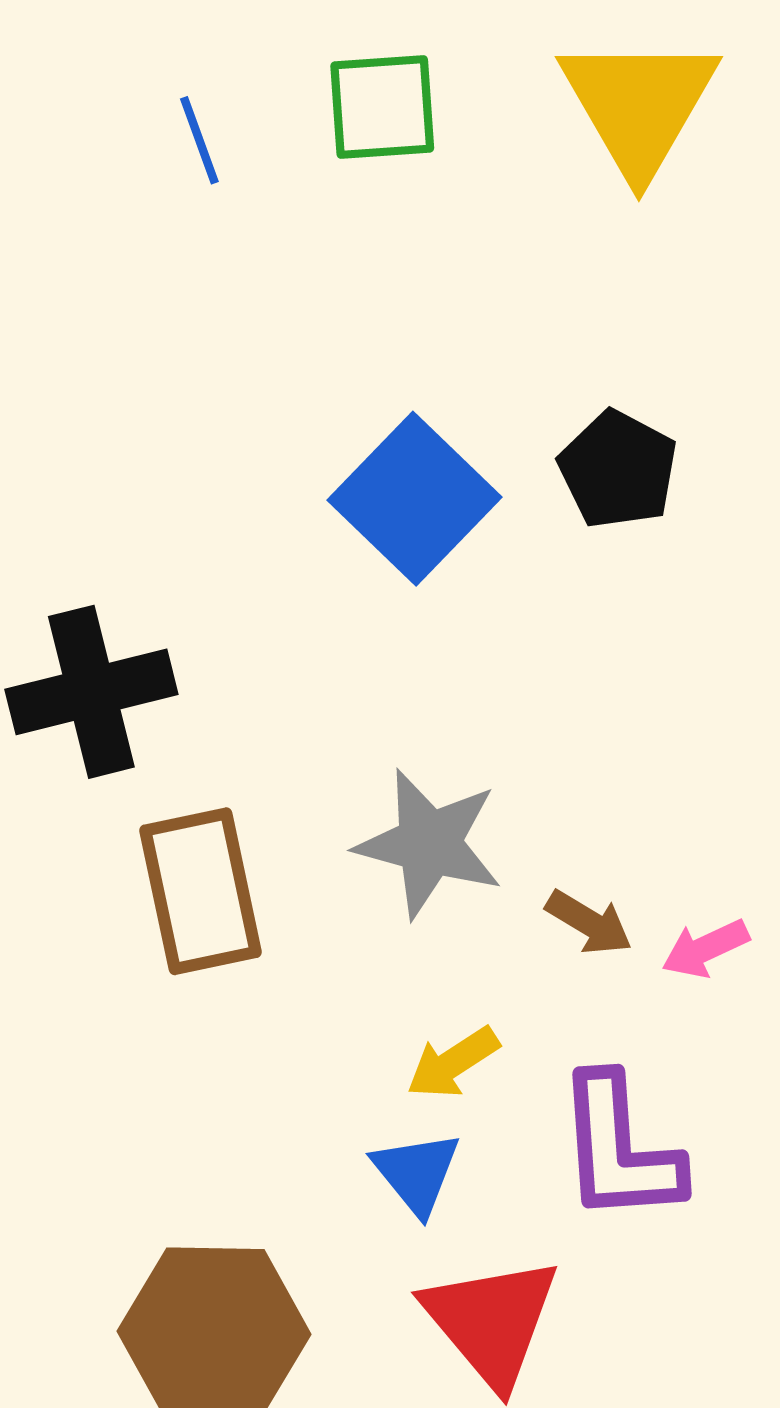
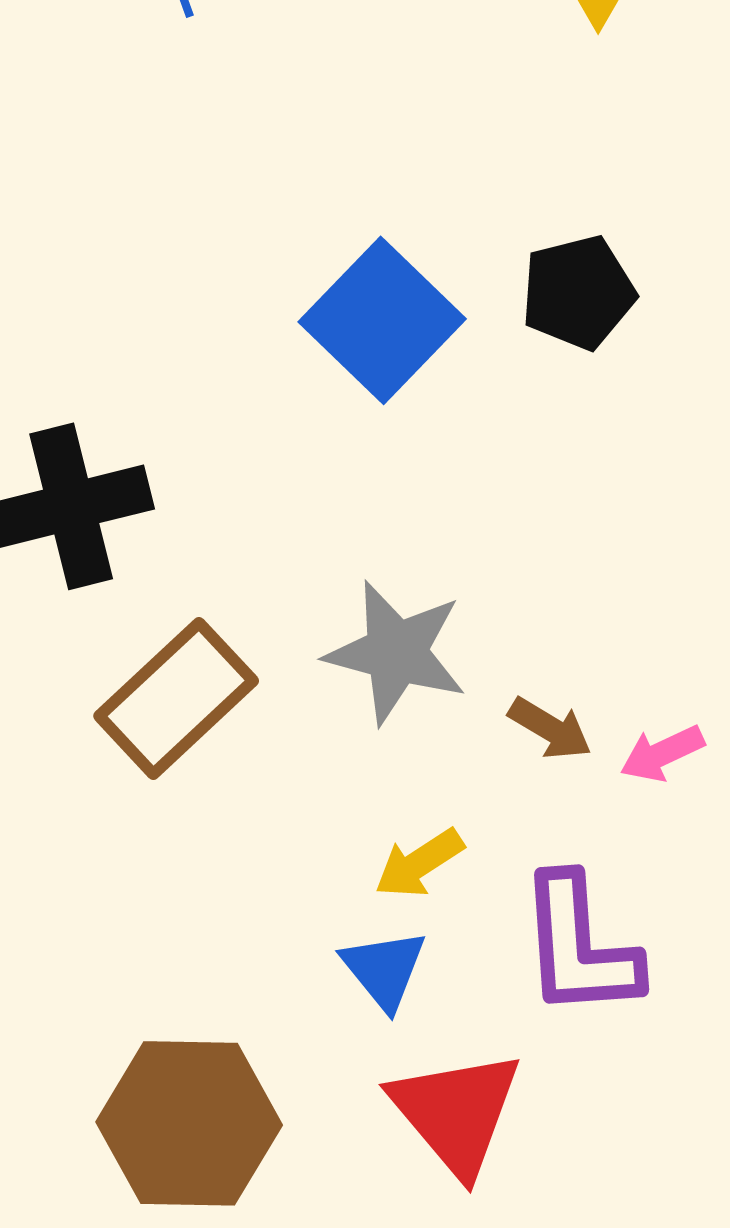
black pentagon: (618, 470) -> (578, 292), turned 30
brown rectangle: (200, 891) -> (176, 698), turned 59

